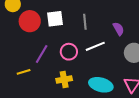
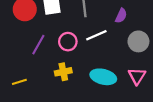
purple semicircle: (118, 29) -> (121, 16), turned 56
yellow line: (24, 72) -> (19, 82), moved

